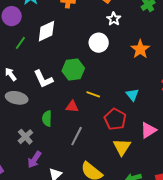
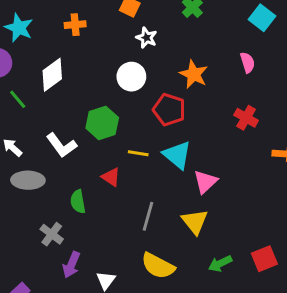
green line: (20, 43) -> (18, 99), turned -64
cyan triangle: (132, 95) -> (177, 155), moved, size x1.5
red triangle: (72, 107) -> (111, 177), turned 40
red pentagon: (115, 119) -> (169, 110), moved
pink triangle: (148, 130) -> (205, 182), moved
gray line: (77, 136) -> (148, 216), moved

